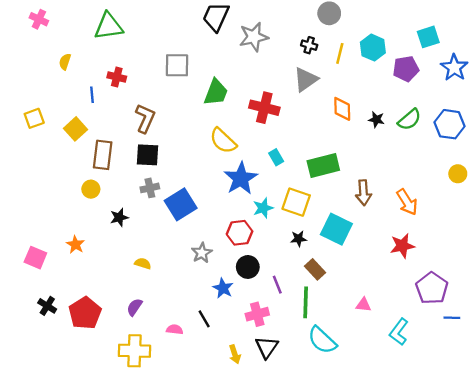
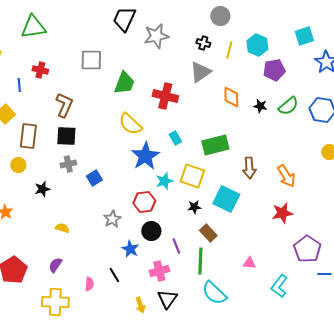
purple pentagon: (406, 69) -> (274, 70), moved
blue square: (181, 204) -> (94, 178), size x0.6
pink semicircle: (175, 330) -> (89, 284), turned 88

